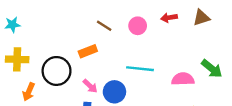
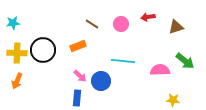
brown triangle: (201, 18) -> (176, 27), moved
black circle: (57, 71) -> (43, 50), moved
orange arrow: (29, 92) -> (17, 81), moved

